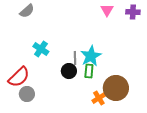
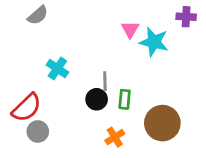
pink triangle: (107, 10) -> (130, 29), moved
cyan star: (91, 56) -> (154, 42), moved, turned -30
orange cross: (99, 98) -> (115, 137), moved

